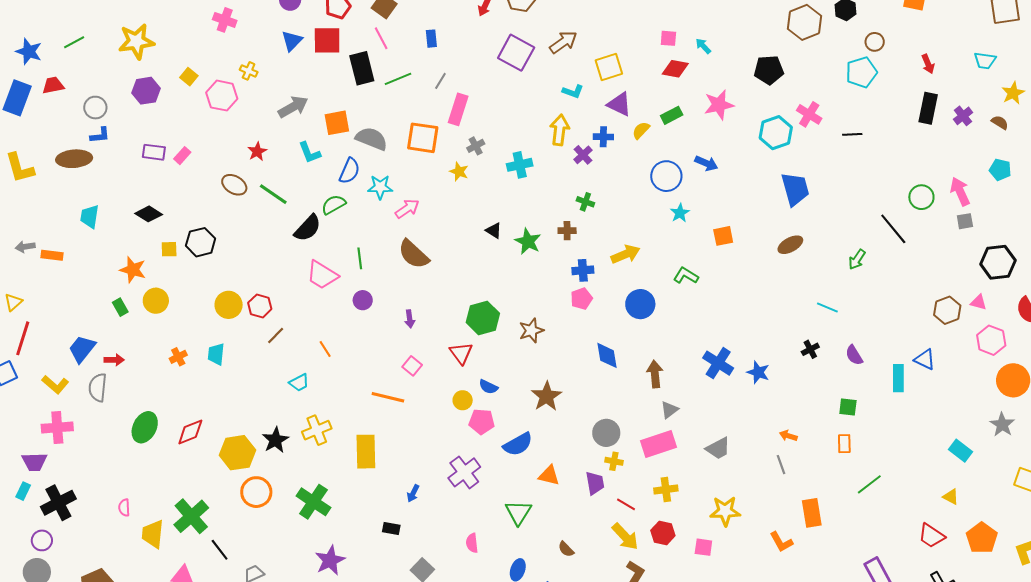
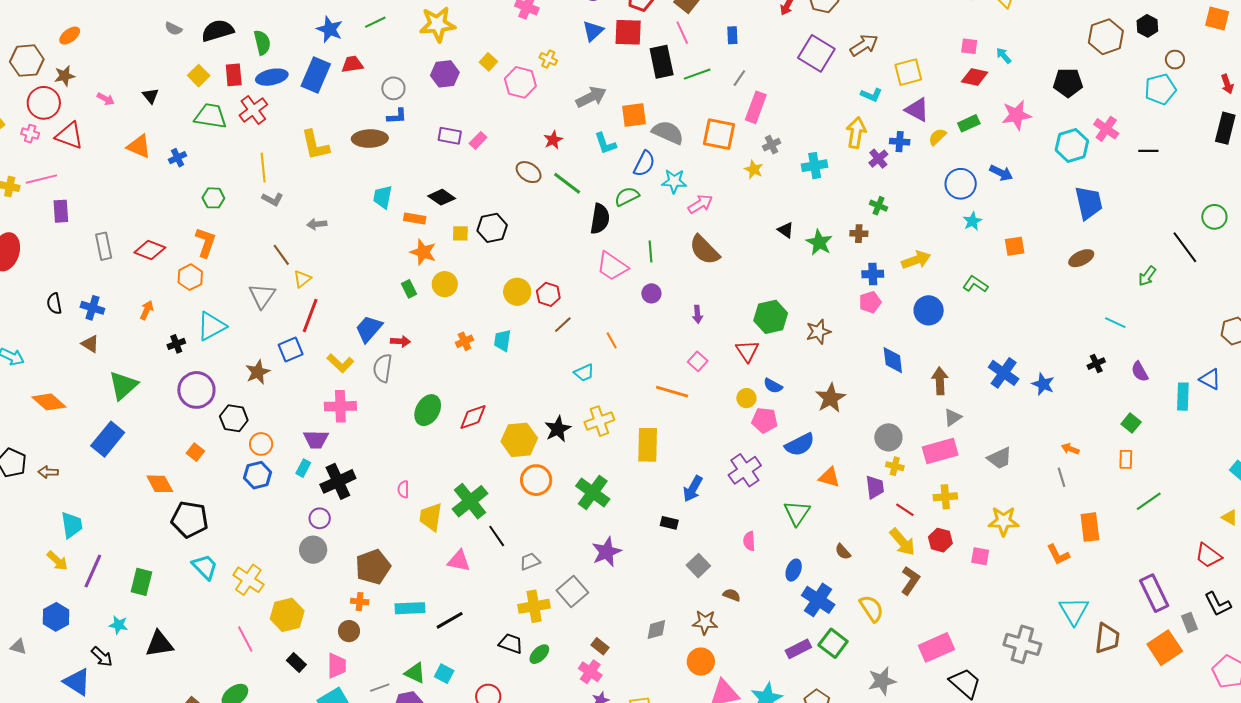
black semicircle: (308, 228) -> (600, 219), turned -36
orange rectangle: (52, 255) -> (415, 219), moved
green square: (848, 407) -> (1131, 423), turned 30
blue arrow: (413, 493) -> (693, 489), size x1.5

